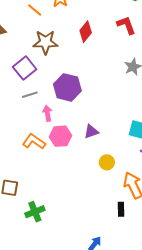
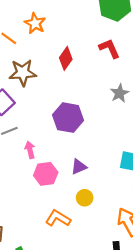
purple hexagon: (67, 87) -> (68, 118), moved
orange L-shape: (34, 142) -> (58, 218), moved
yellow circle: (107, 162) -> (85, 198), moved

